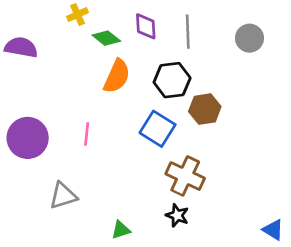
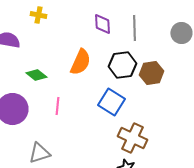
yellow cross: (77, 15) -> (38, 15), moved, turned 35
green diamond: (106, 38) -> (36, 75), moved
brown hexagon: (205, 109) -> (151, 73), moved

